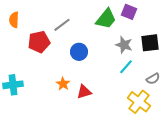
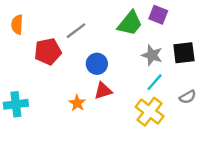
red triangle: (84, 92) -> (103, 91), moved
yellow cross: (139, 102) -> (150, 112), moved

